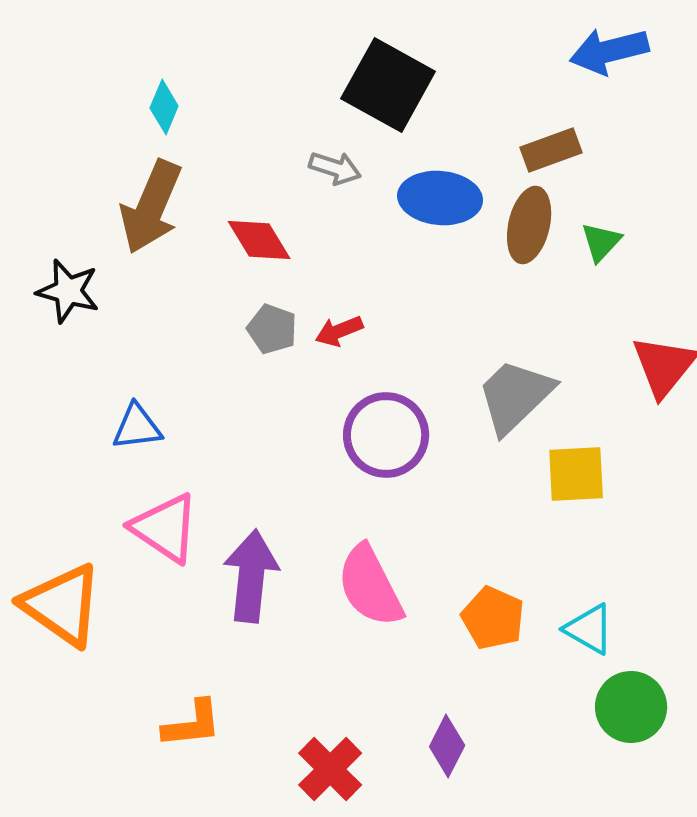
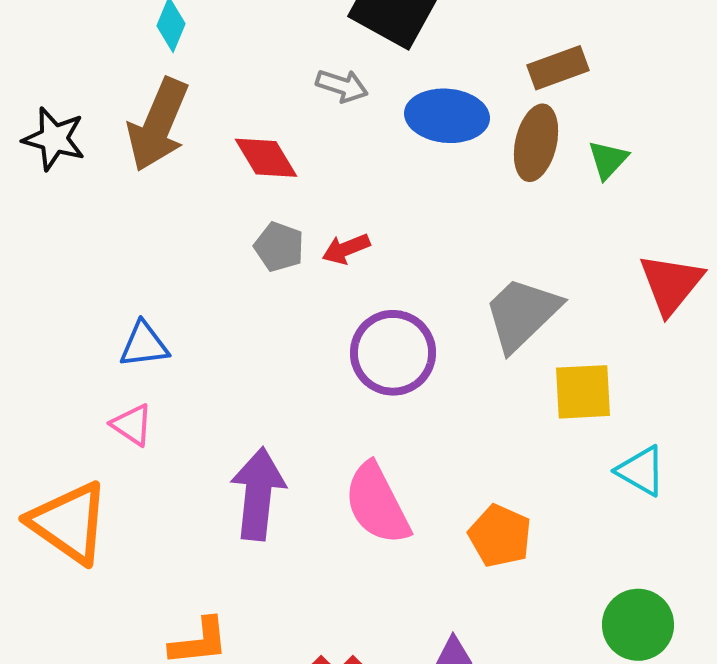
black star: (68, 291) -> (54, 139), moved
pink triangle: (165, 528) -> (132, 425), moved, size x0.6
cyan triangle: (589, 629) -> (641, 471), moved

